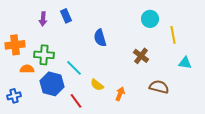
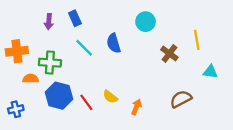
cyan circle: (150, 19) -> (146, 22), moved
brown cross: (141, 56) -> (169, 53), moved
cyan line: (74, 68) -> (84, 48), moved
brown semicircle: (159, 87) -> (181, 99), turned -42
red line: (76, 101) -> (86, 102), moved

